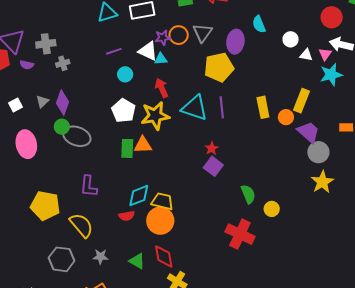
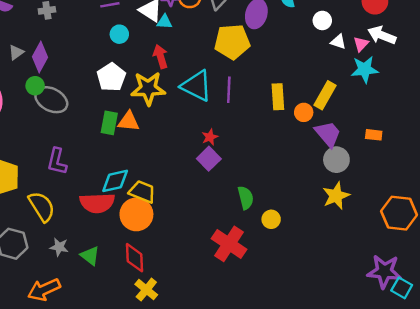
red semicircle: (127, 216) -> (97, 203), size x1.8
green triangle: (137, 261) -> (90, 256), moved

